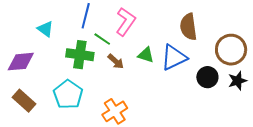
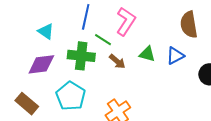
blue triangle: (174, 57) -> (175, 56), size x0.7
purple diamond: (21, 62) -> (41, 64), moved

